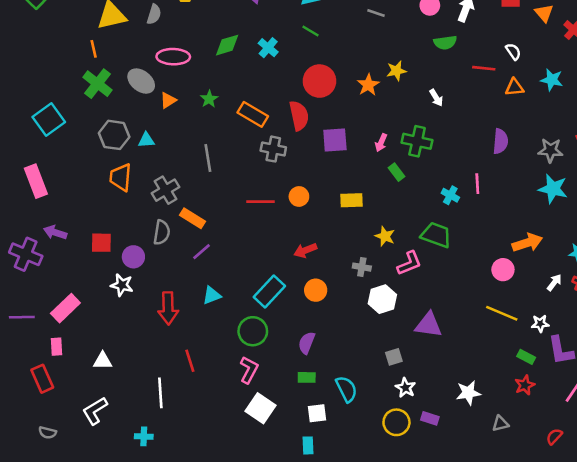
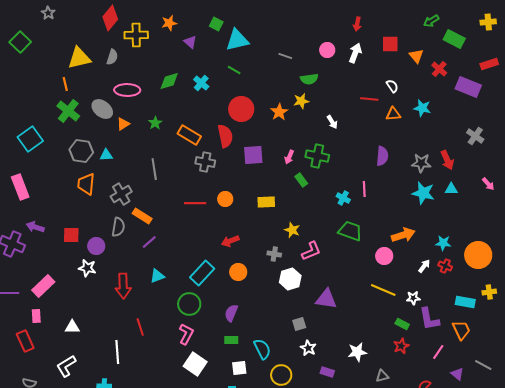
green semicircle: (445, 43) -> (309, 79), moved
green trapezoid: (436, 235) -> (350, 231), moved
yellow circle: (396, 422) -> (281, 375), moved

